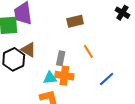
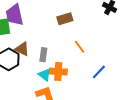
gray rectangle: (61, 58) -> (43, 55), moved
cyan triangle: (50, 78) -> (45, 75), turned 48

